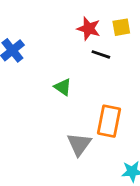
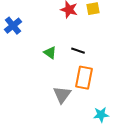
black line: (101, 54) -> (78, 51), moved

